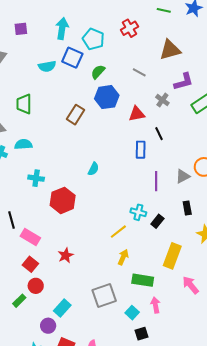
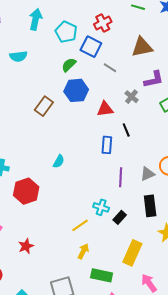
blue square: (72, 58) -> (91, 47), moved
black rectangle: (187, 208) -> (150, 206), size x1.5

